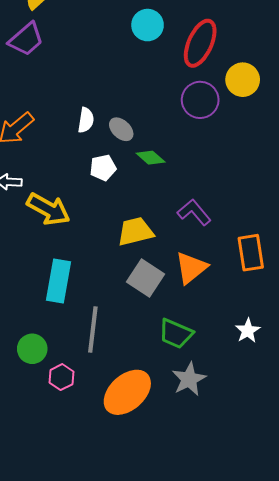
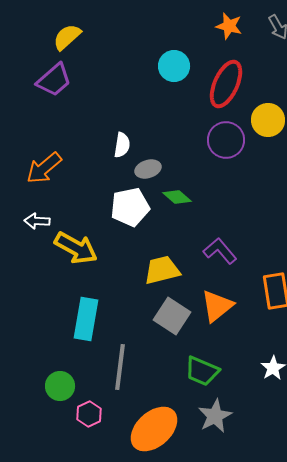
white semicircle: (86, 120) -> (122, 145), moved
gray ellipse: (121, 129) -> (148, 169), turned -60
white pentagon: (103, 168) -> (130, 207), size x1.5

